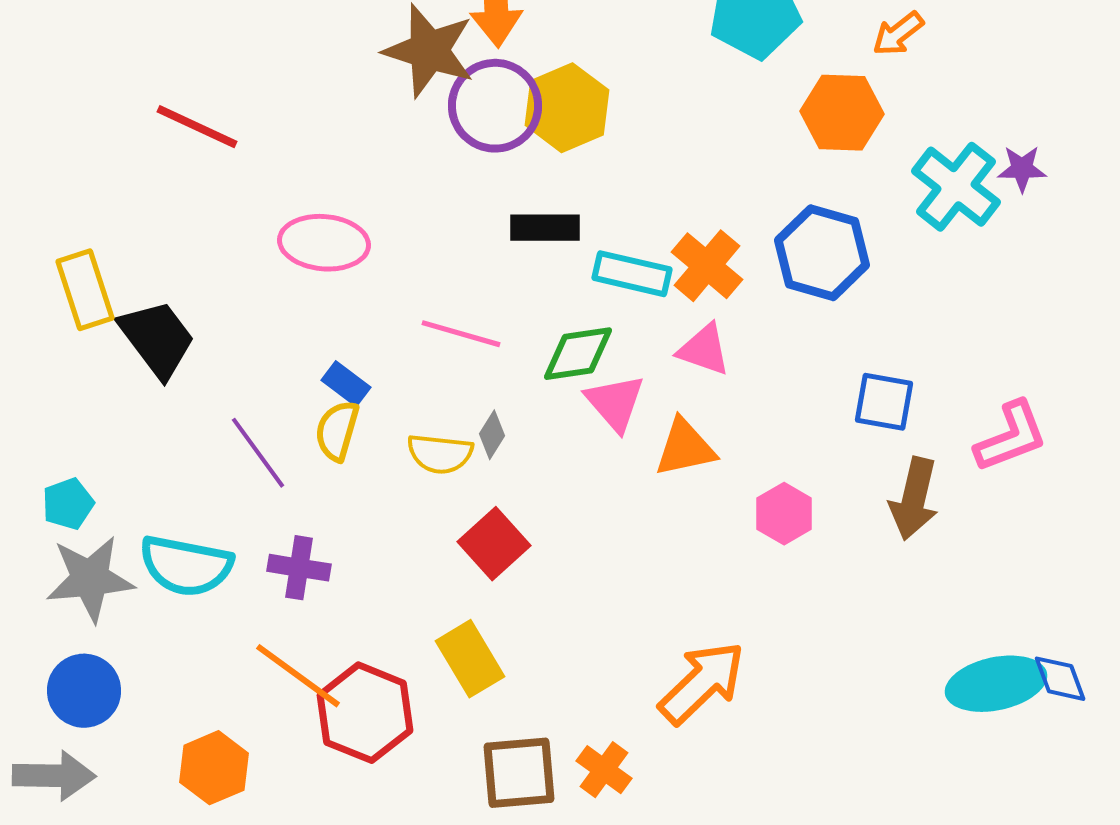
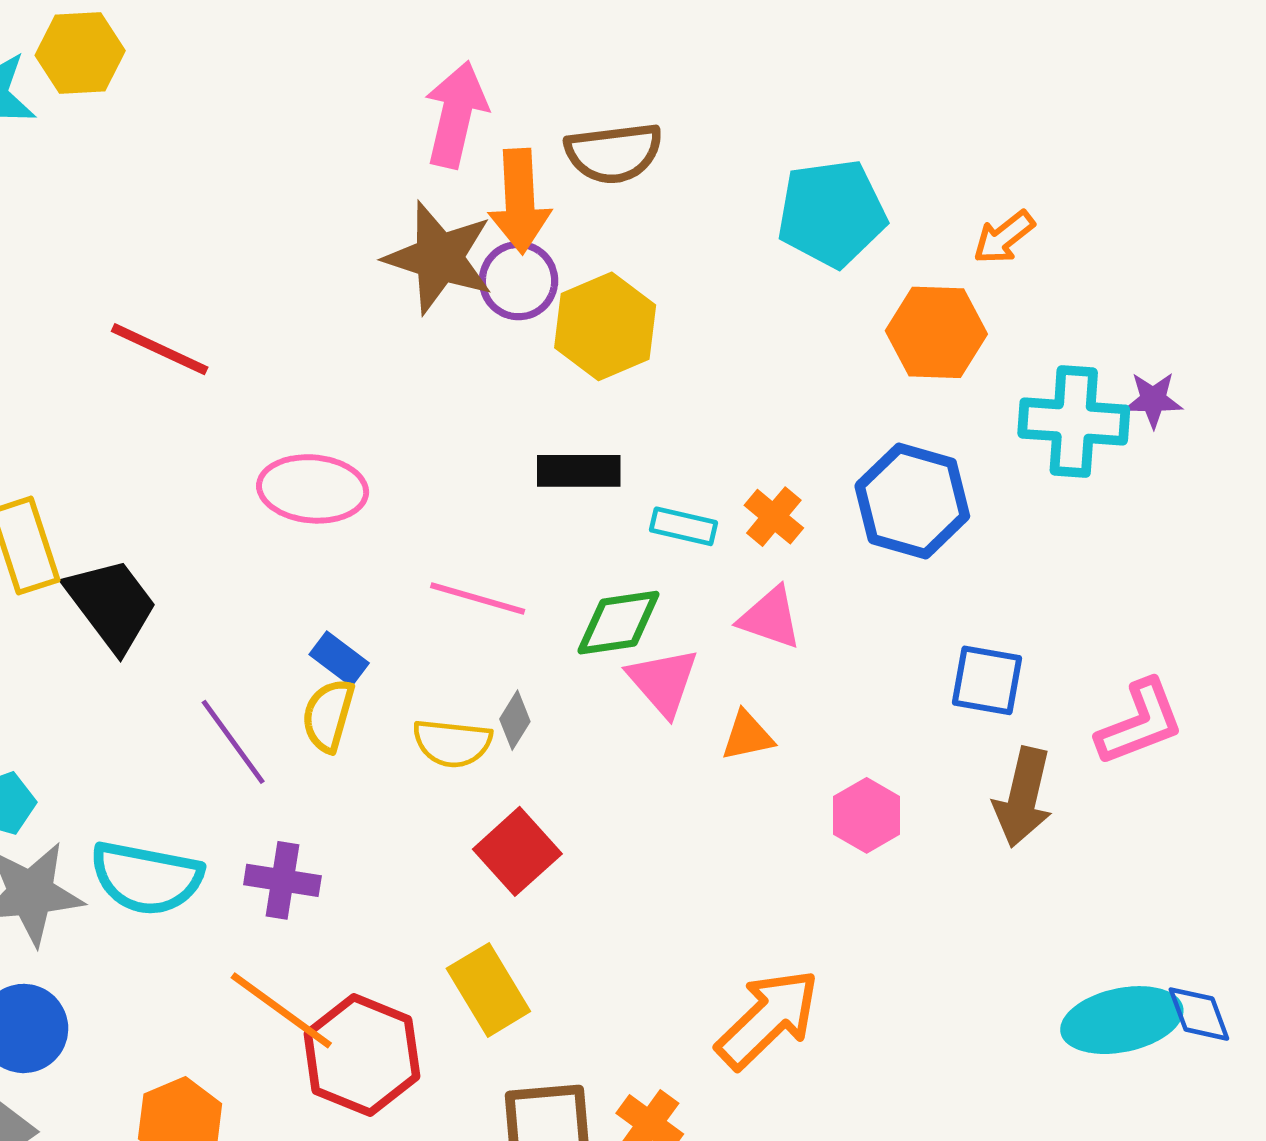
purple circle: (495, 106) -> (519, 281), moved, size x0.7
cyan cross: (956, 187) -> (1074, 422), turned -34
orange cross: (707, 266) -> (774, 517), size x0.7
cyan rectangle: (632, 274) -> (684, 526), size x0.7
orange triangle: (685, 448) -> (747, 736), size x0.7

